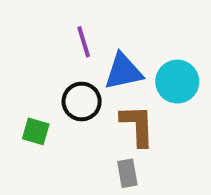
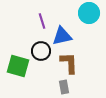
cyan circle: (177, 82) -> (89, 13), moved
green square: (36, 131) -> (18, 66), size x1.6

